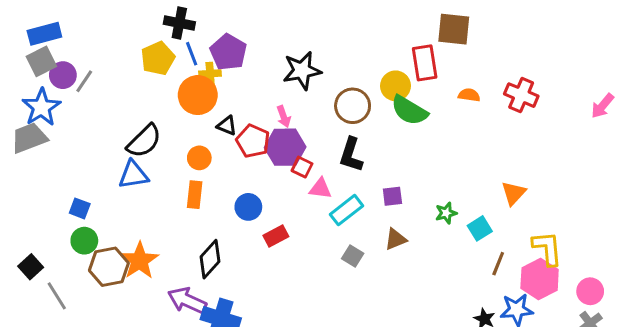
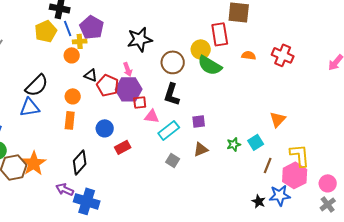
orange circle: (198, 95) -> (72, 55), size x0.6
red square: (302, 167) -> (140, 102), turned -32
green star: (446, 213) -> (234, 144), moved
purple arrow: (187, 300) -> (65, 189), size x0.7

